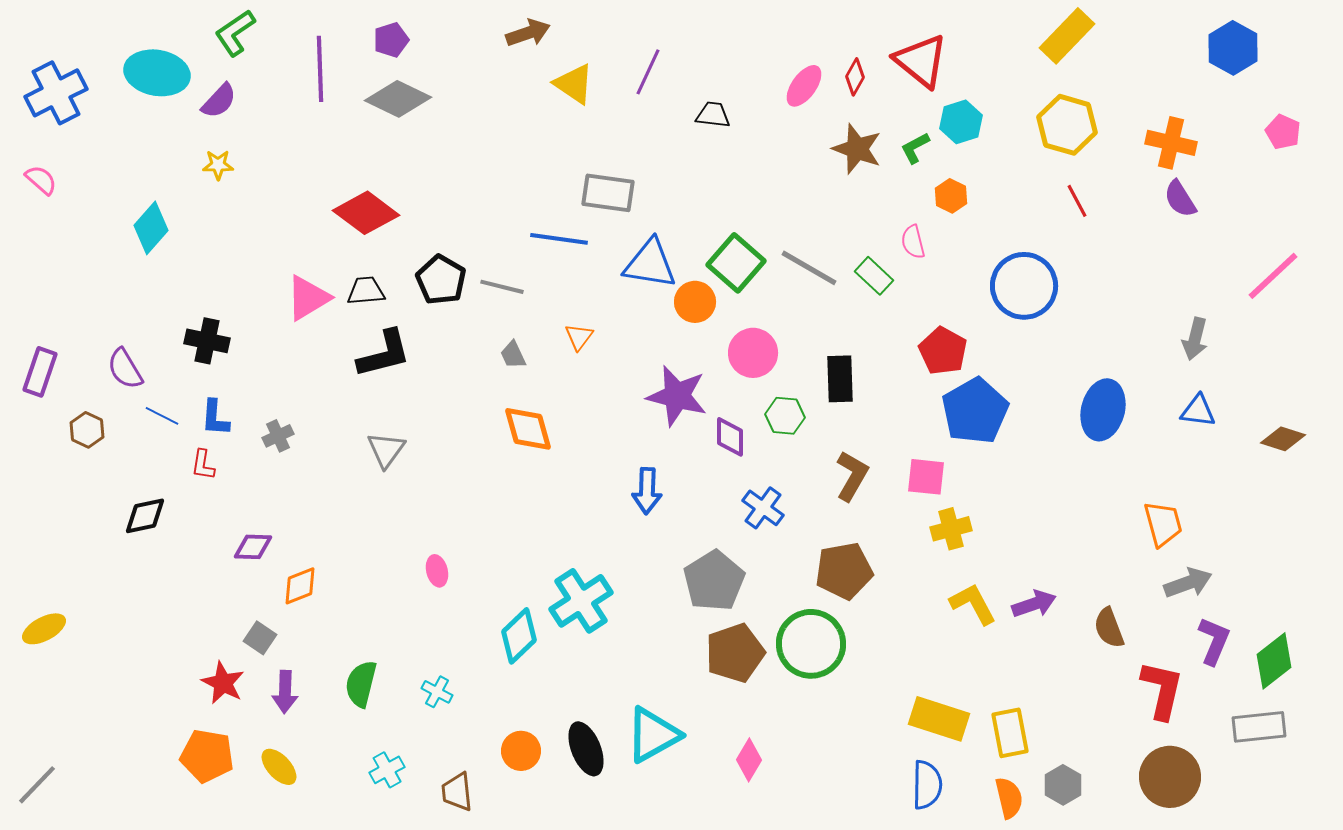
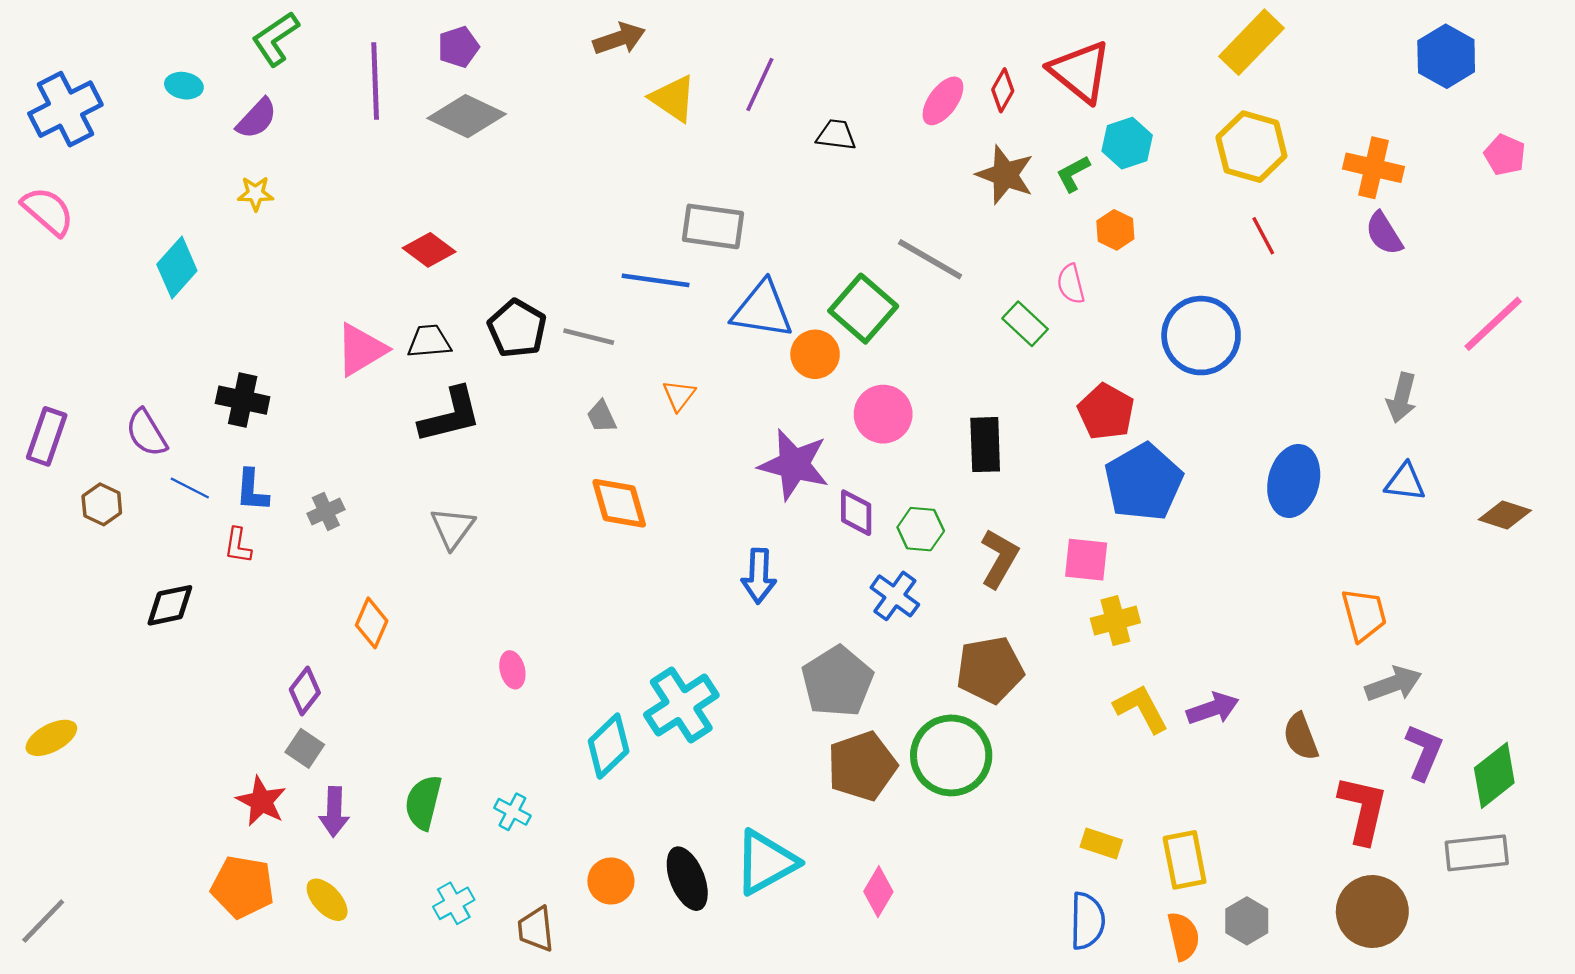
cyan ellipse: (157, 73) -> (184, 86), size x0.5
pink semicircle: (41, 180) -> (48, 211), size x1.4
red diamond: (366, 213) -> (429, 250), size x0.7
gray line: (809, 268) -> (930, 259), moved
green hexagon: (785, 416) -> (921, 529), moved
purple diamond: (253, 547) -> (305, 691), moved, turned -54
orange diamond: (300, 586) -> (372, 623), moved, turned -45
yellow rectangle: (939, 719) -> (1101, 843), size x0.6

